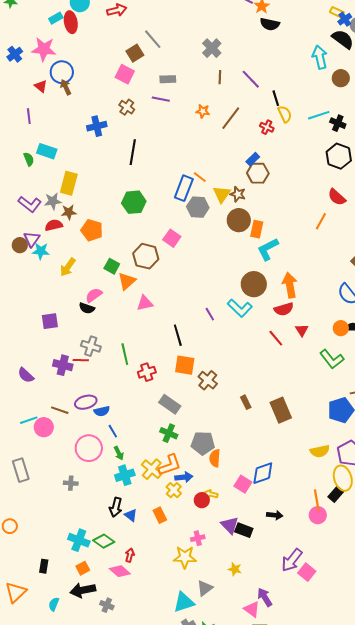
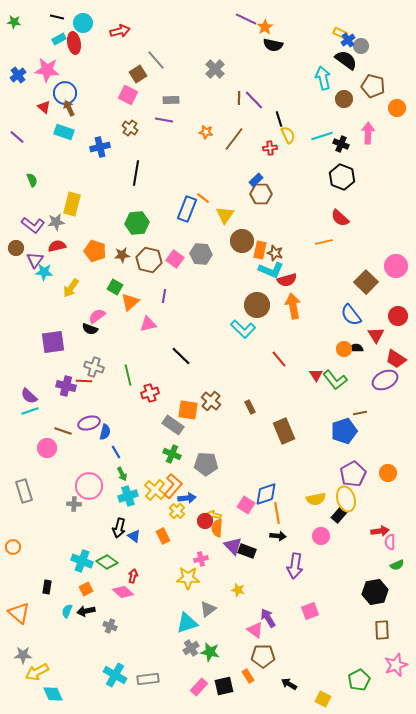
brown line: (220, 77) -> (239, 98), moved
purple line: (29, 116) -> (17, 137), moved, turned -42
red cross: (267, 127) -> (270, 148), turned -32
cyan rectangle: (47, 151) -> (64, 132), moved
brown star: (238, 194) -> (275, 253), moved
gray hexagon: (198, 207) -> (201, 254), moved
brown star: (69, 212) -> (122, 255), moved
orange line: (321, 221) -> (324, 242), turned 48
brown circle: (20, 245) -> (16, 248), moved
cyan L-shape: (268, 249) -> (271, 270), turned -130
brown hexagon: (146, 256) -> (149, 260), moved
red semicircle: (284, 309) -> (287, 280), moved
purple line: (210, 314) -> (164, 296), moved, turned 40
purple square: (50, 321) -> (53, 342), size x1.4
red triangle: (302, 330) -> (316, 375), moved
black line: (178, 335) -> (181, 356), turned -30
orange square: (185, 365) -> (188, 410), moved
brown rectangle: (246, 402) -> (250, 407), moved
blue semicircle: (102, 411) -> (105, 432), turned -63
cyan line: (29, 420) -> (30, 411), moved
pink circle: (89, 448) -> (89, 486), moved
yellow semicircle: (320, 451) -> (316, 499), moved
orange semicircle: (215, 458) -> (217, 528), moved
orange L-shape: (170, 465) -> (173, 486), turned -30
orange line: (317, 500) -> (277, 513), moved
purple arrow: (292, 560) -> (295, 566), moved, turned -30
pink square: (307, 572) -> (310, 611), moved, turned 30
black arrow: (83, 590) -> (86, 611), size x0.7
orange triangle: (16, 592) -> (19, 613), turned -35
cyan semicircle: (54, 604) -> (67, 611), moved

